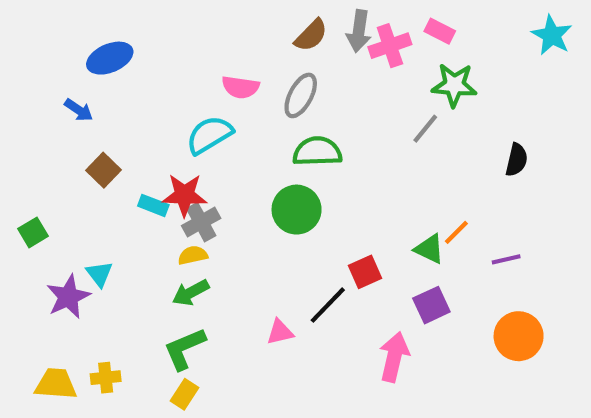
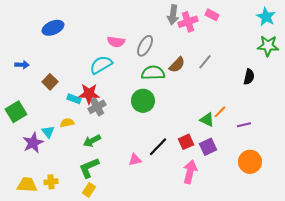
brown semicircle: (311, 35) -> (177, 65), moved
green star: (454, 85) -> (268, 46), moved
blue arrow: (79, 110) -> (22, 65), moved, turned -32
green square: (33, 232) -> (16, 112), size x1.5
yellow semicircle: (193, 255) -> (67, 123), moved
red square: (365, 272) -> (186, 142), moved

